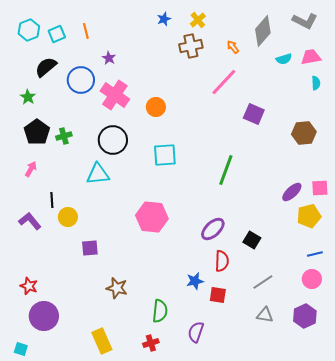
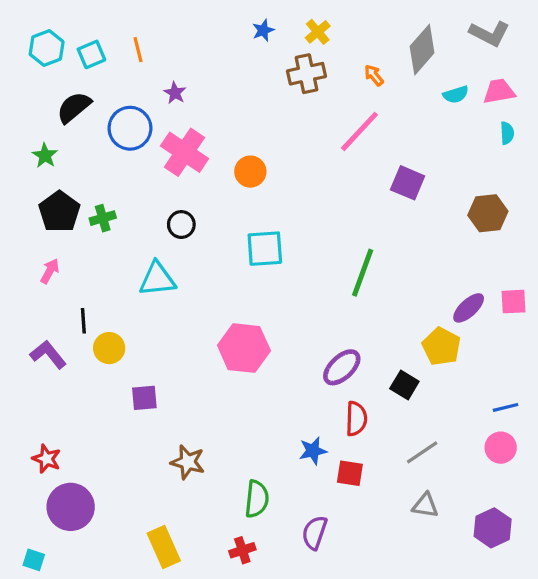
black circle: (113, 140) -> (181, 225), size x0.6
yellow pentagon: (309, 216) -> (441, 346), moved, turned -30
purple hexagon: (305, 316) -> (493, 528), moved

